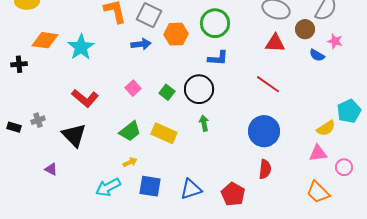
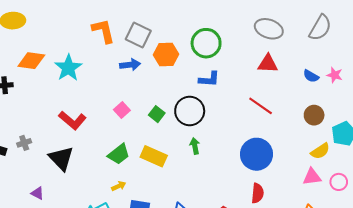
brown circle: (305, 29) -> (314, 115), moved
pink star: (335, 41) -> (335, 75), moved
pink circle: (344, 167) -> (339, 182), moved

